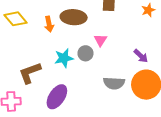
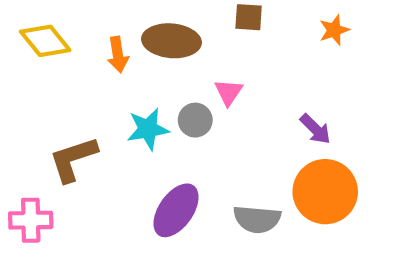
gray semicircle: (114, 83) -> (257, 219), moved
purple ellipse: (57, 97) -> (176, 210), moved

